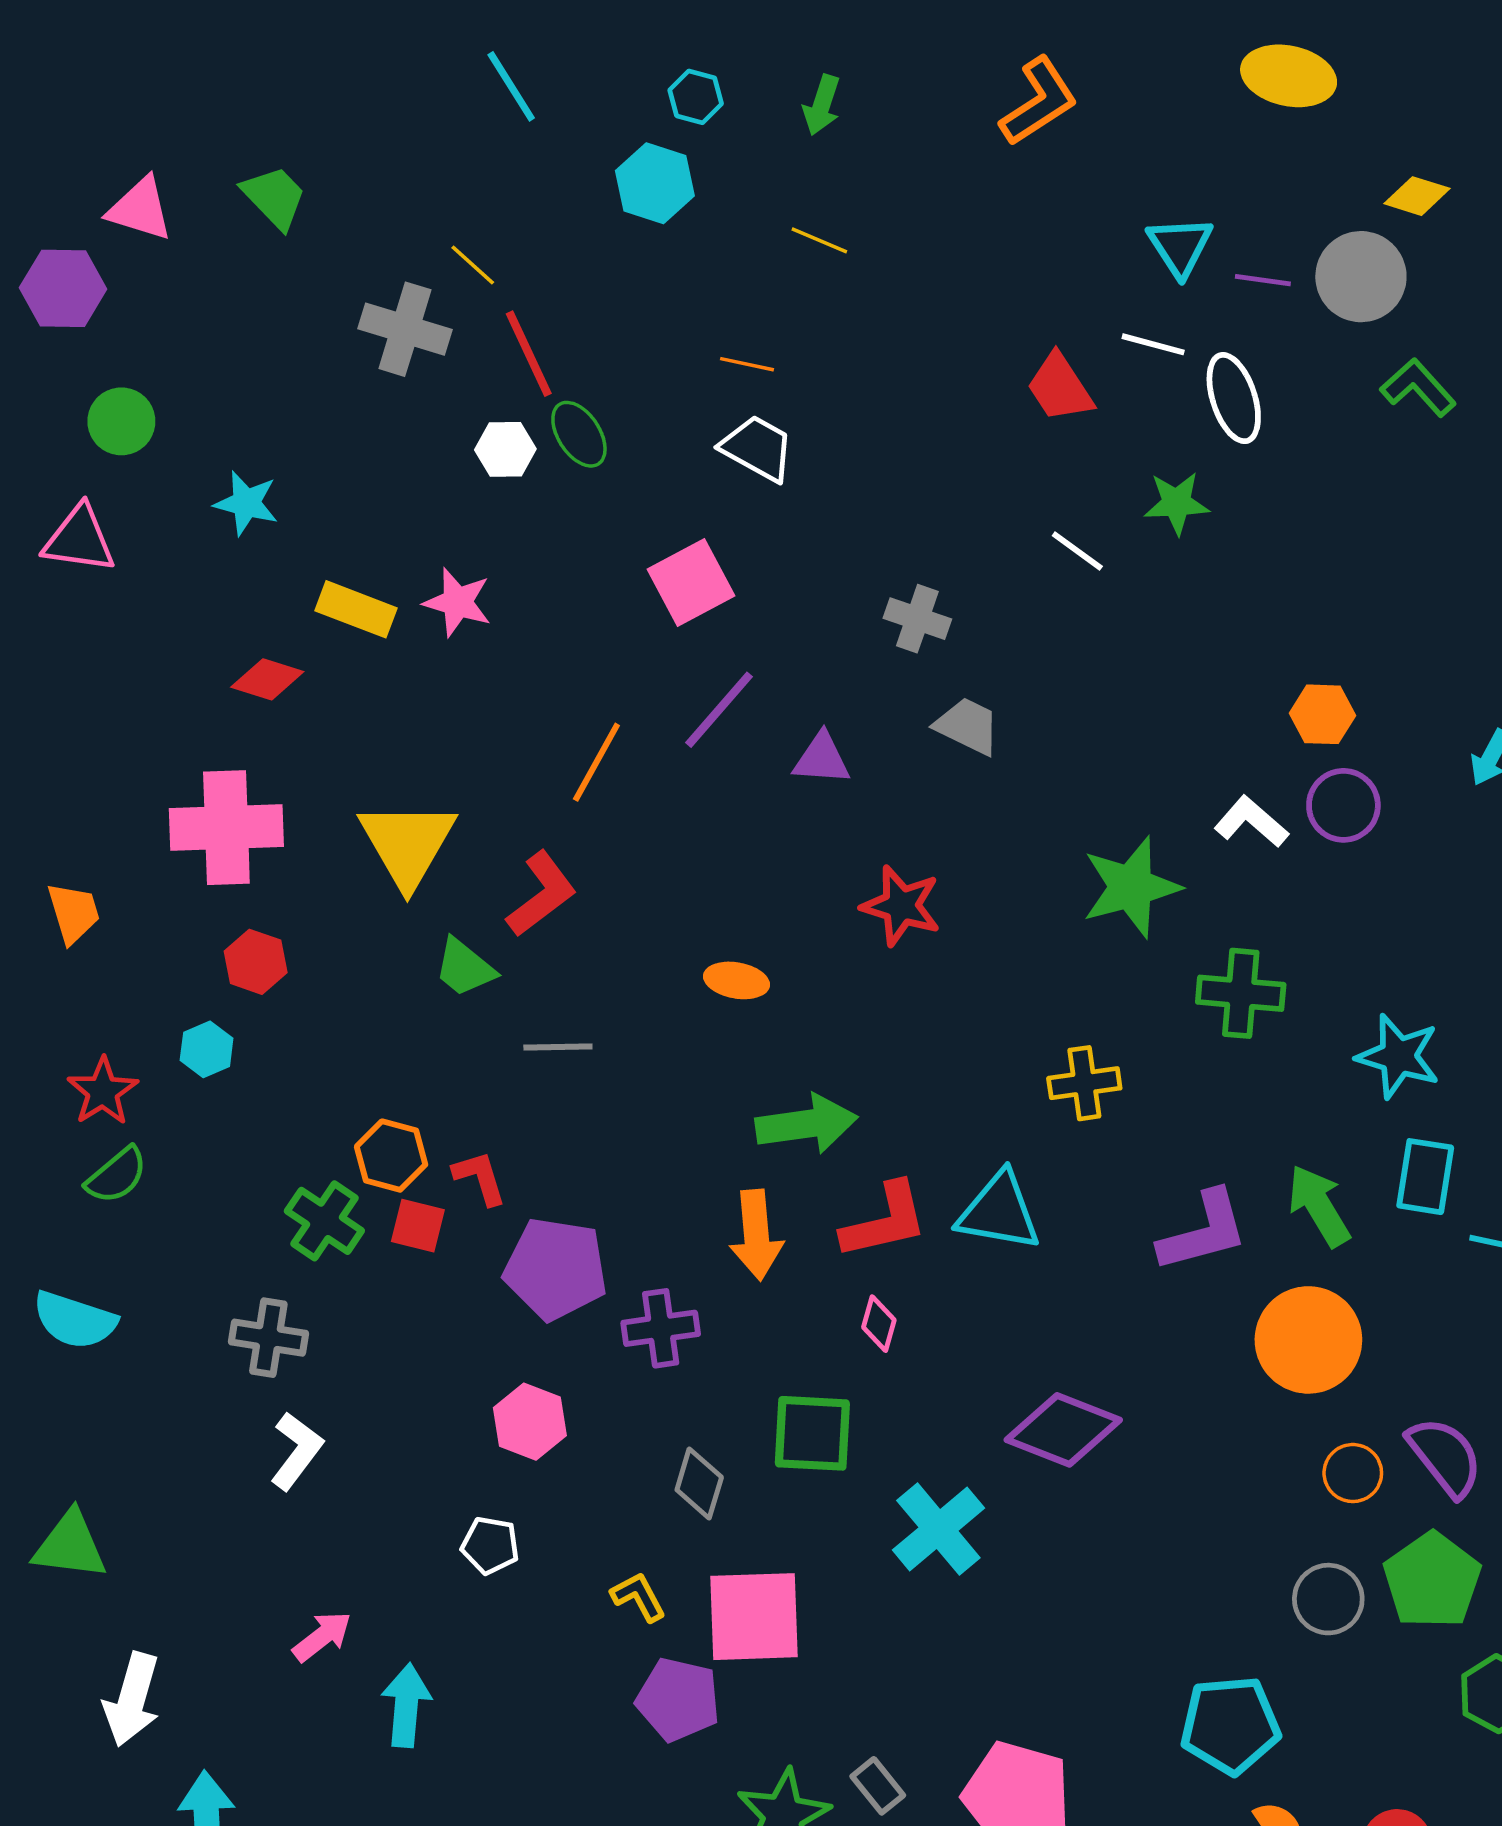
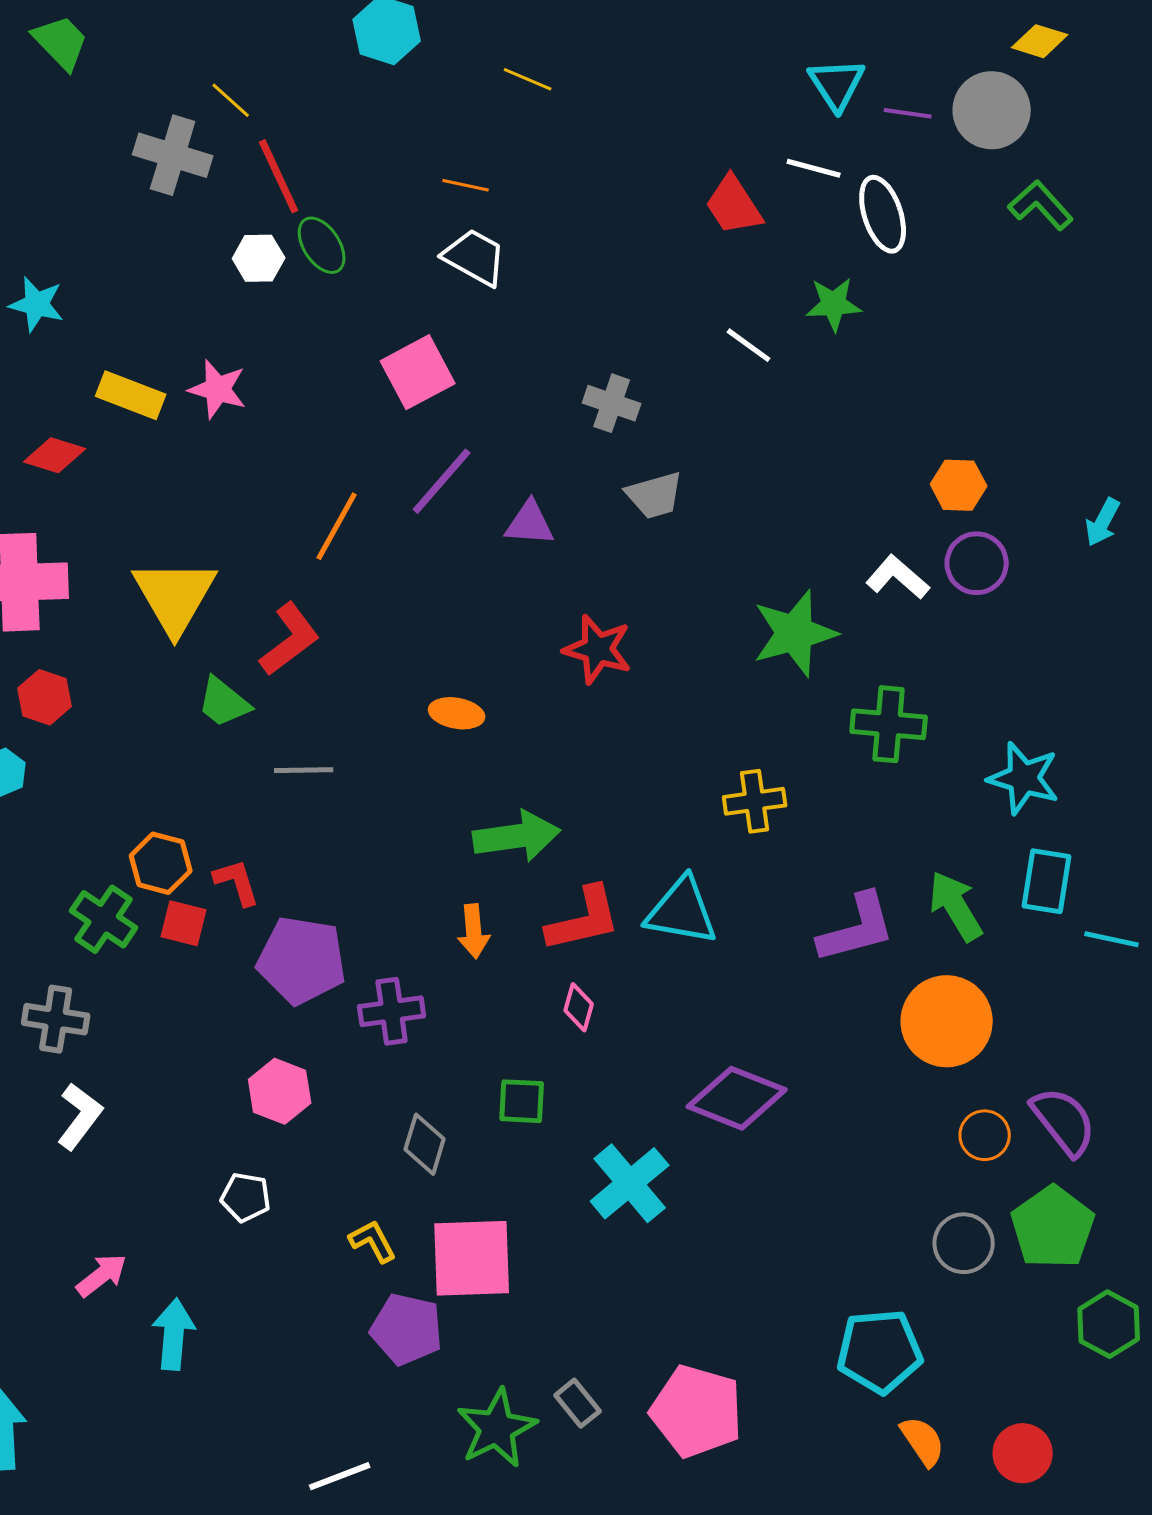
gray trapezoid: (968, 726) -> (655, 495), turned 138
orange arrow: (756, 1235) -> (474, 931), size x0.7
green square: (812, 1433) -> (522, 1101), size x0.7

